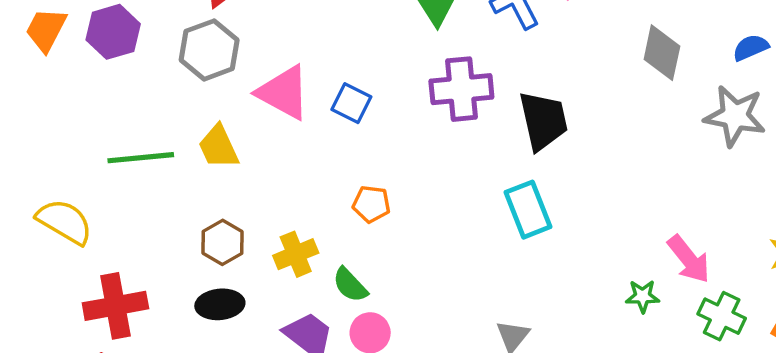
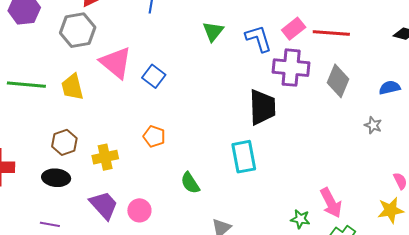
purple cross: (461, 89) -> (291, 68), moved
gray star: (735, 116) -> (373, 125), size x0.5
green semicircle: (350, 285) -> (190, 183), moved

